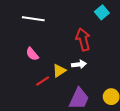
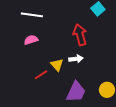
pink semicircle: (32, 54) -> (31, 40), moved, turned 112
yellow triangle: (59, 71) -> (57, 65), turned -40

